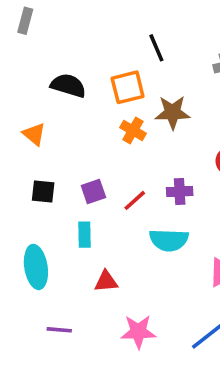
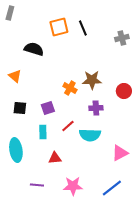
orange square: (128, 87) -> (59, 27), moved
brown star: (172, 112) -> (92, 80), moved
orange cross: (133, 130) -> (70, 88), moved
red line: (135, 200) -> (68, 126), moved
purple line: (59, 330) -> (37, 185), moved

